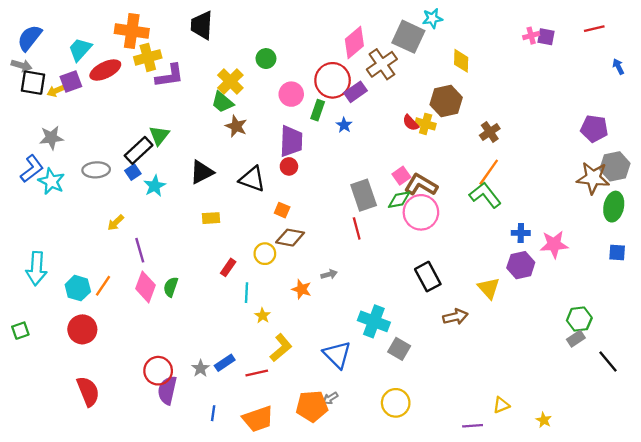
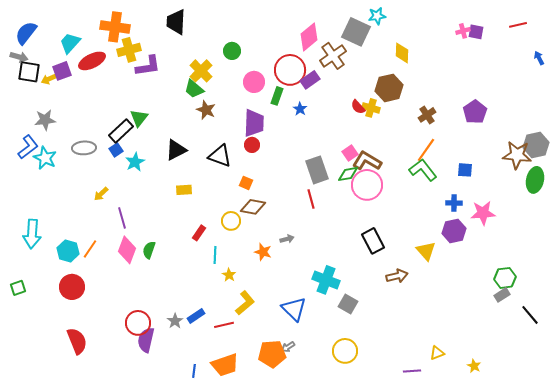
purple pentagon: (594, 129) -> (475, 112), moved, turned 30
blue square: (617, 252) -> (465, 170), moved
blue line: (213, 413) -> (194, 371), moved

